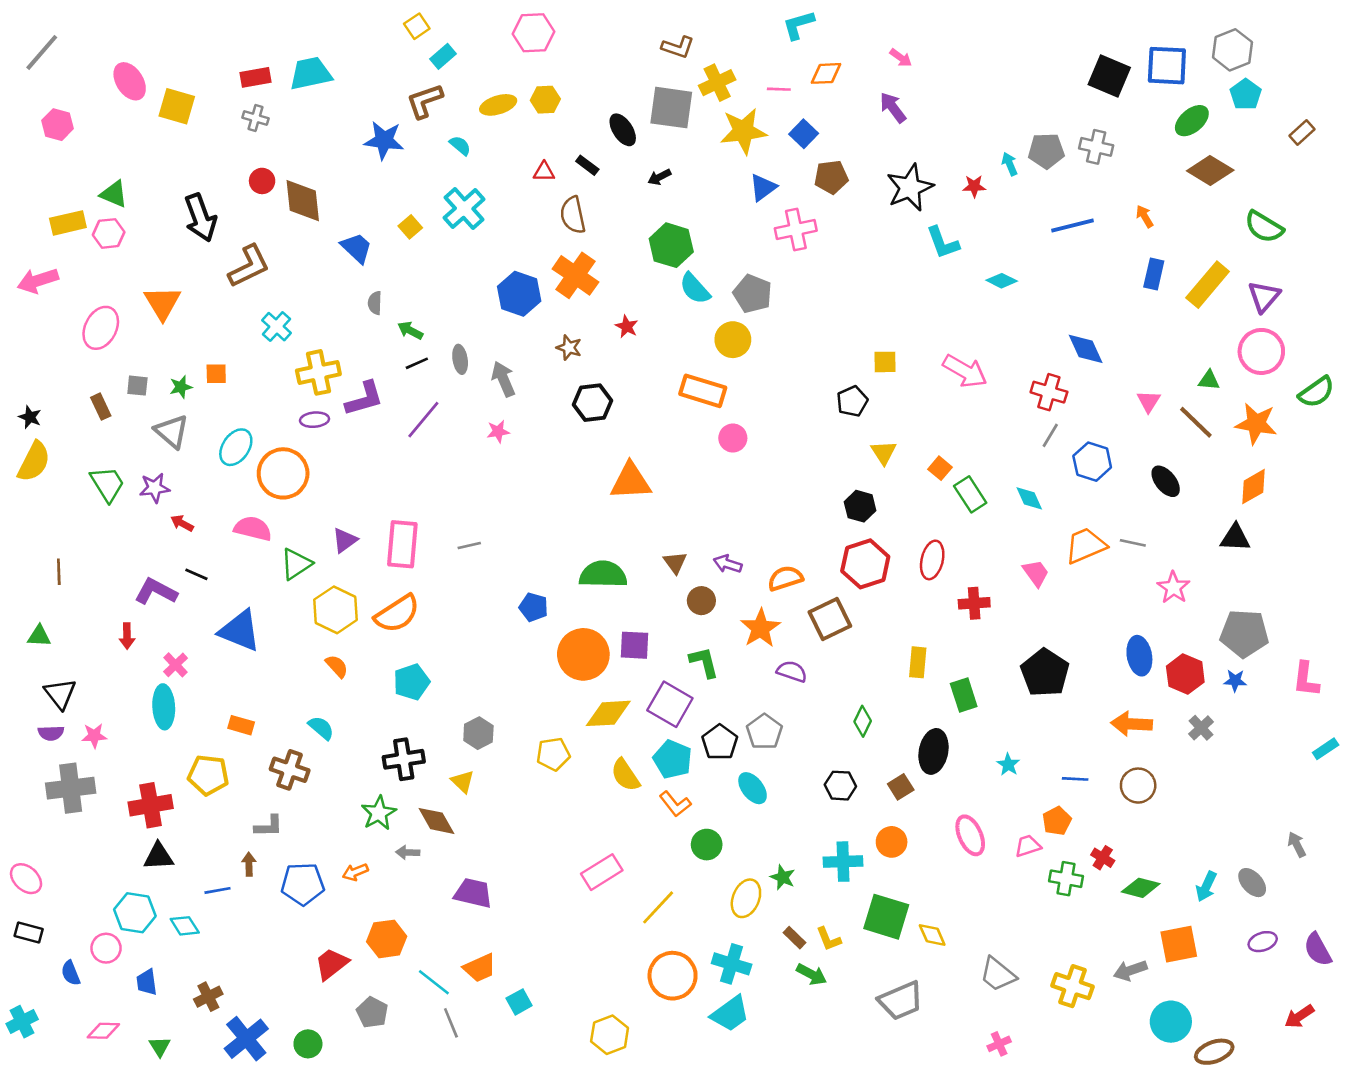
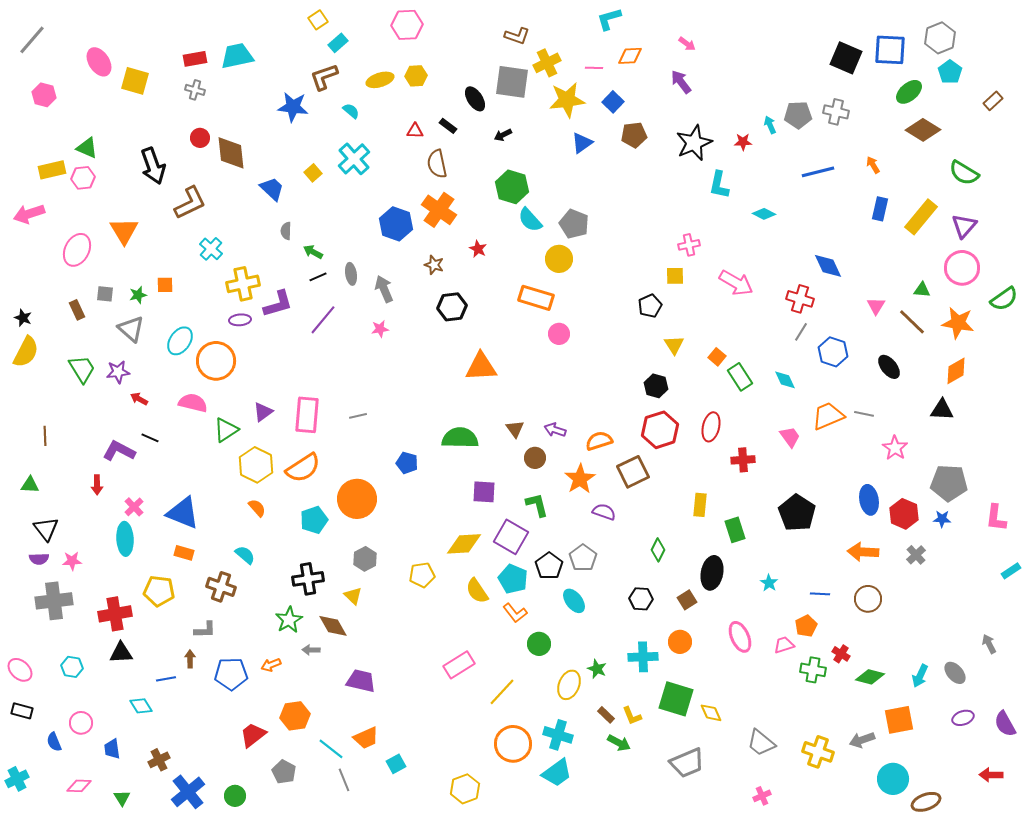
pink cross: (796, 229) -> (689, 245), moved, size x0.7
cyan L-shape: (943, 243) -> (719, 185), turned 32
blue triangle: (240, 631) -> (183, 513), moved
orange circle: (583, 654) -> (357, 499), moved
cyan hexagon: (135, 913) -> (72, 667), moved, size x0.7
red arrow: (1299, 1016) -> (991, 775), turned 35

